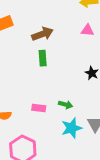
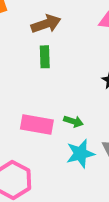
pink rectangle: (39, 108) -> (37, 125), size x1.6

